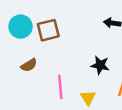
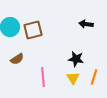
yellow triangle: (88, 98) -> (73, 78), moved

